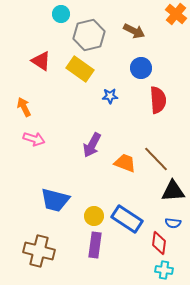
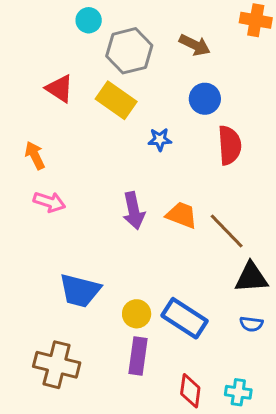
orange cross: (176, 14) -> (256, 20), turned -30
purple arrow: (92, 145) -> (134, 211), turned -40
orange trapezoid: (125, 163) -> (182, 215), moved
red diamond: (159, 243) -> (190, 391), moved

